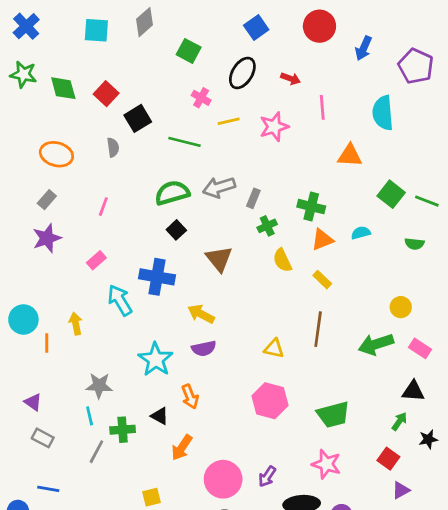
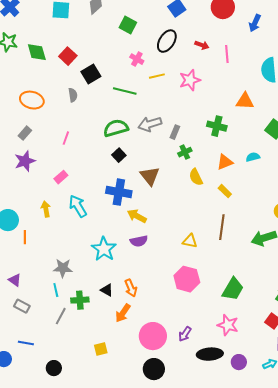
pink line: (322, 107) -> (227, 54), moved
green cross: (311, 207) -> (217, 126), moved
blue cross: (157, 277) -> (119, 192), moved
yellow arrow: (76, 324) -> (46, 209), moved
orange arrow: (190, 397) -> (131, 288), moved
green trapezoid: (333, 415) -> (233, 289), turned -45

